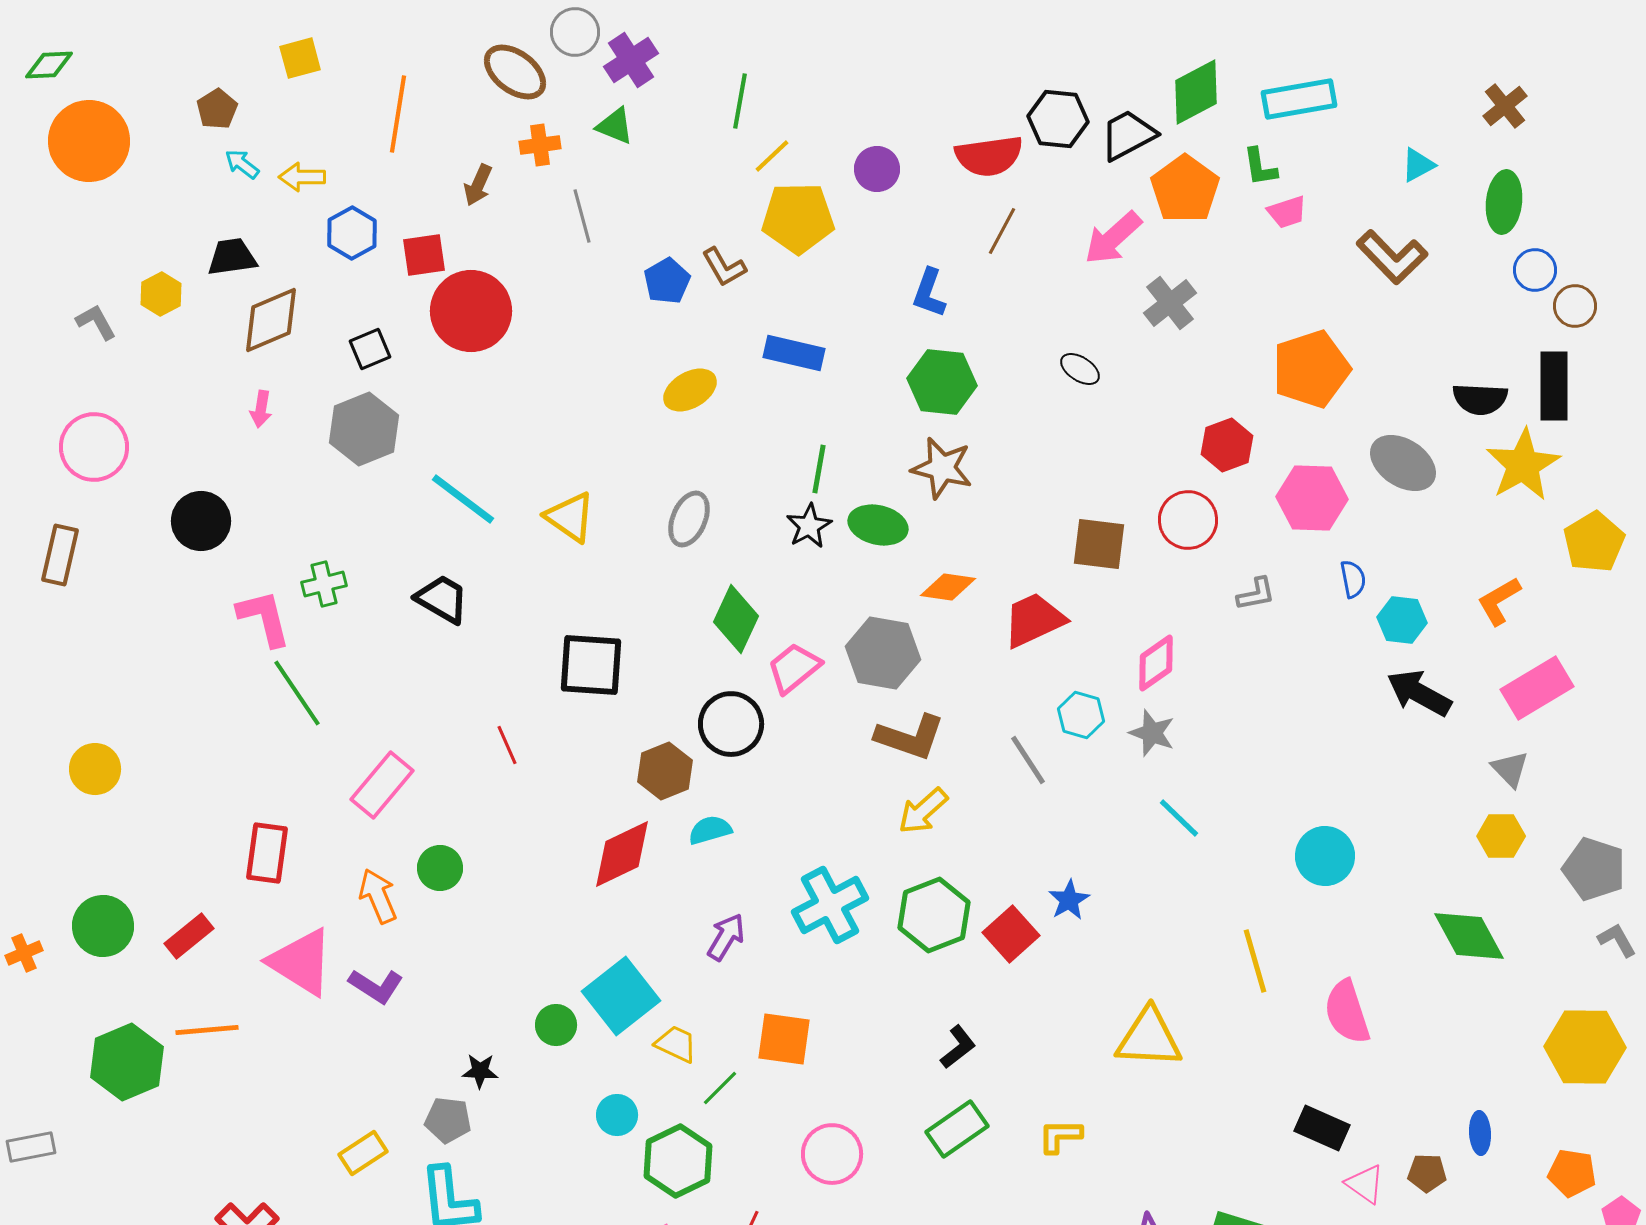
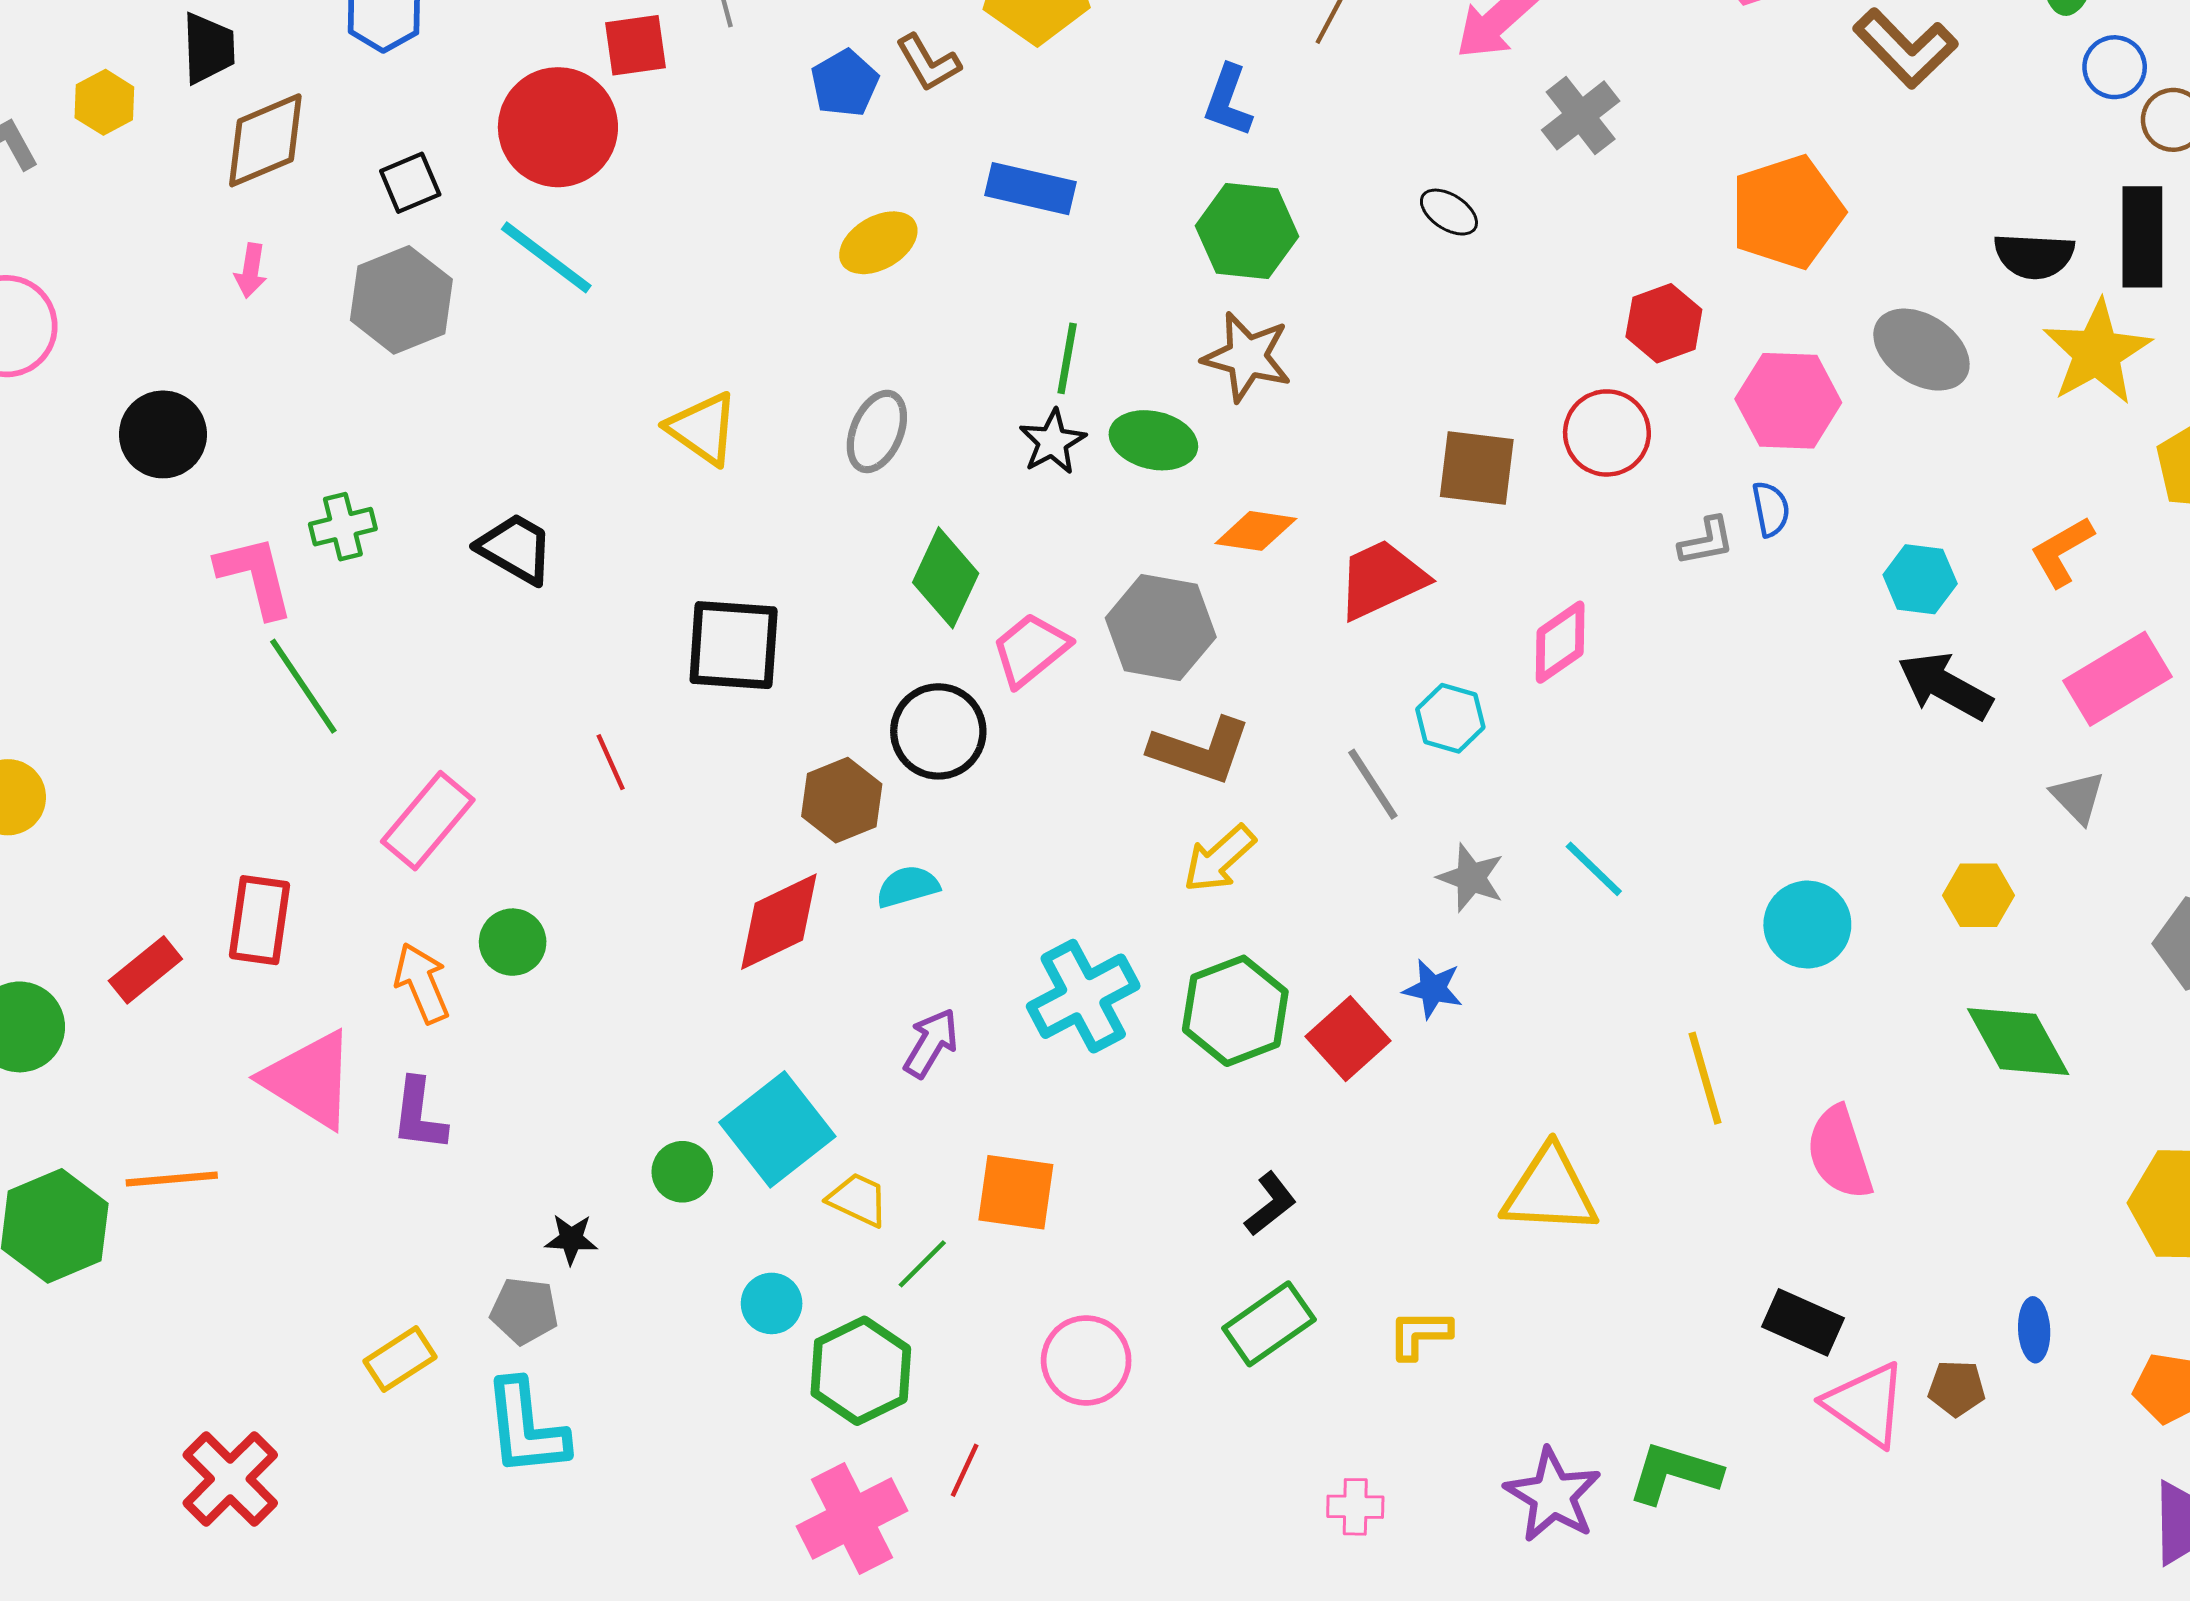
red square: (424, 255) -> (636, 45), moved
black trapezoid: (232, 257) -> (208, 48), turned 96
cyan line: (463, 499) -> (546, 257), moved
blue semicircle: (1353, 579) -> (1771, 509), moved
gray star: (1152, 733) -> (1471, 878), moved
yellow hexagon: (1501, 836) -> (1979, 895), moved
blue star: (1069, 900) -> (1433, 989), turned -30
red rectangle: (189, 936) -> (145, 970), moved
purple L-shape: (376, 986) -> (419, 1115), turned 64
pink triangle: (1365, 1184) -> (1866, 1404), size x1.5

